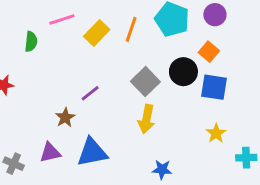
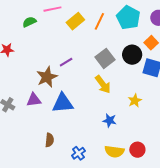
green semicircle: (31, 42) -> (29, 22), turned -128
brown star: (65, 118) -> (47, 77), size x1.5
yellow arrow: (146, 119) -> (103, 84), turned -54
yellow star: (216, 133) -> (135, 101), moved

